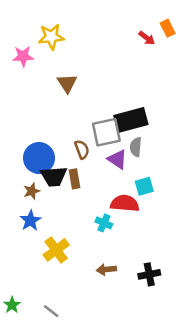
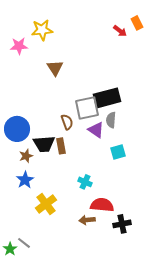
blue circle: (39, 158) -> (17, 129), moved
red semicircle: (125, 203) -> (102, 205), moved
gray line: (51, 311) -> (24, 243), moved

